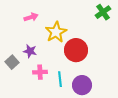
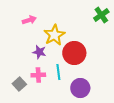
purple star: (30, 51) -> (39, 52), moved
gray square: (12, 62) -> (19, 84), moved
cyan line: (60, 79) -> (58, 72), moved

